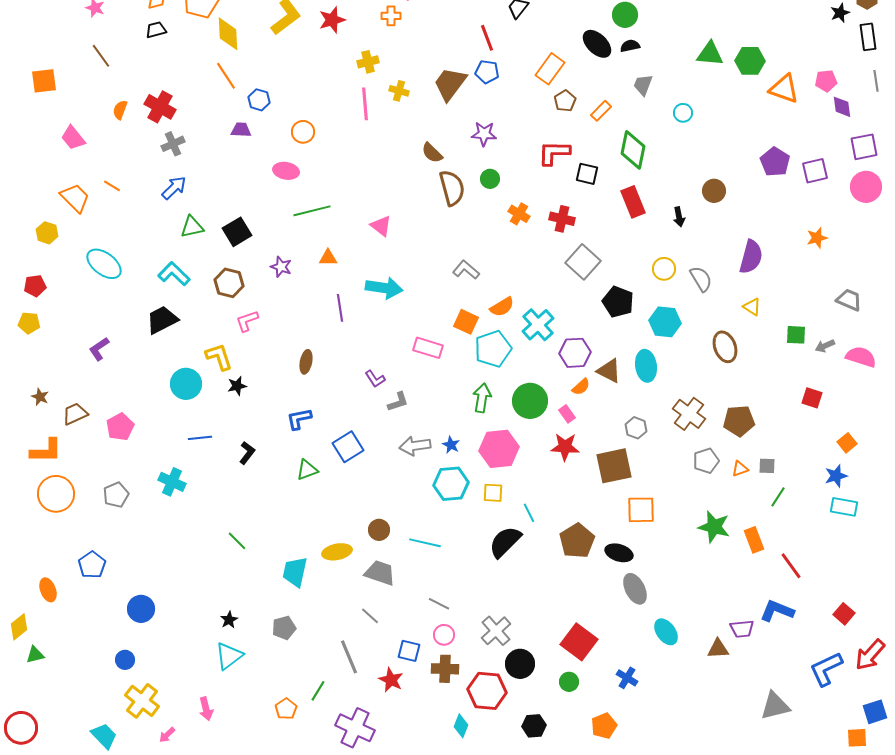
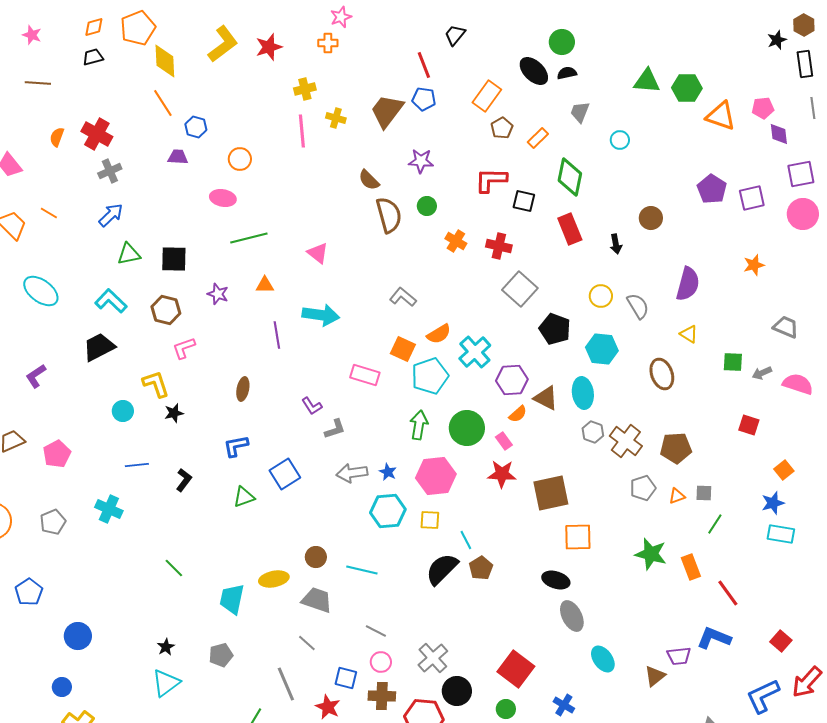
brown line: (101, 56) -> (38, 83), turned -50
black square: (237, 232) -> (174, 259), turned 32
cyan circle: (186, 384) -> (123, 411), size x0.7
gray hexagon: (636, 428) -> (593, 432), moved
brown pentagon: (577, 541) -> (481, 568), moved, size x0.7
brown triangle: (718, 649) -> (655, 676), turned -35

